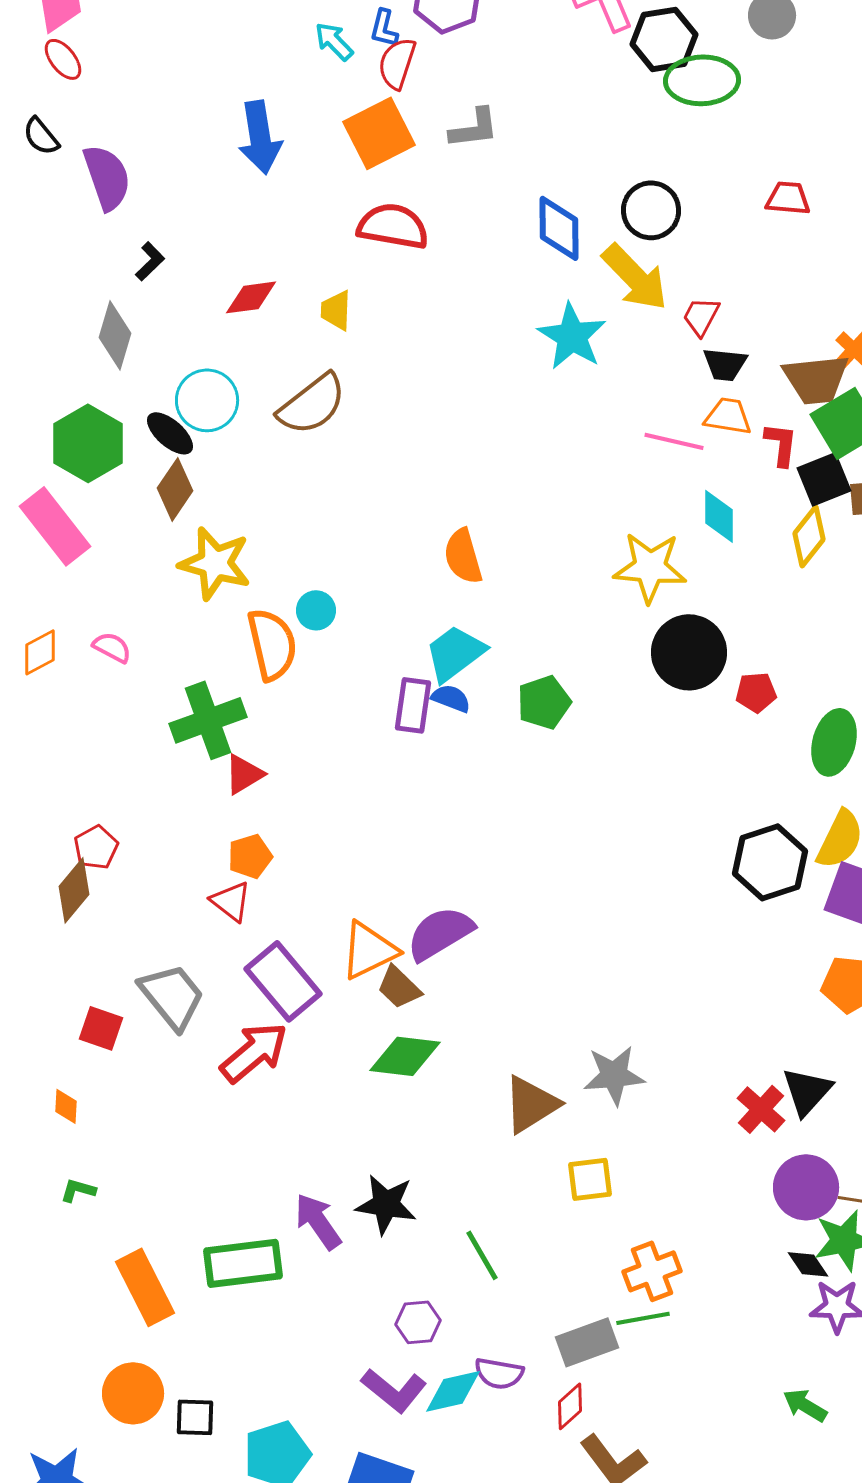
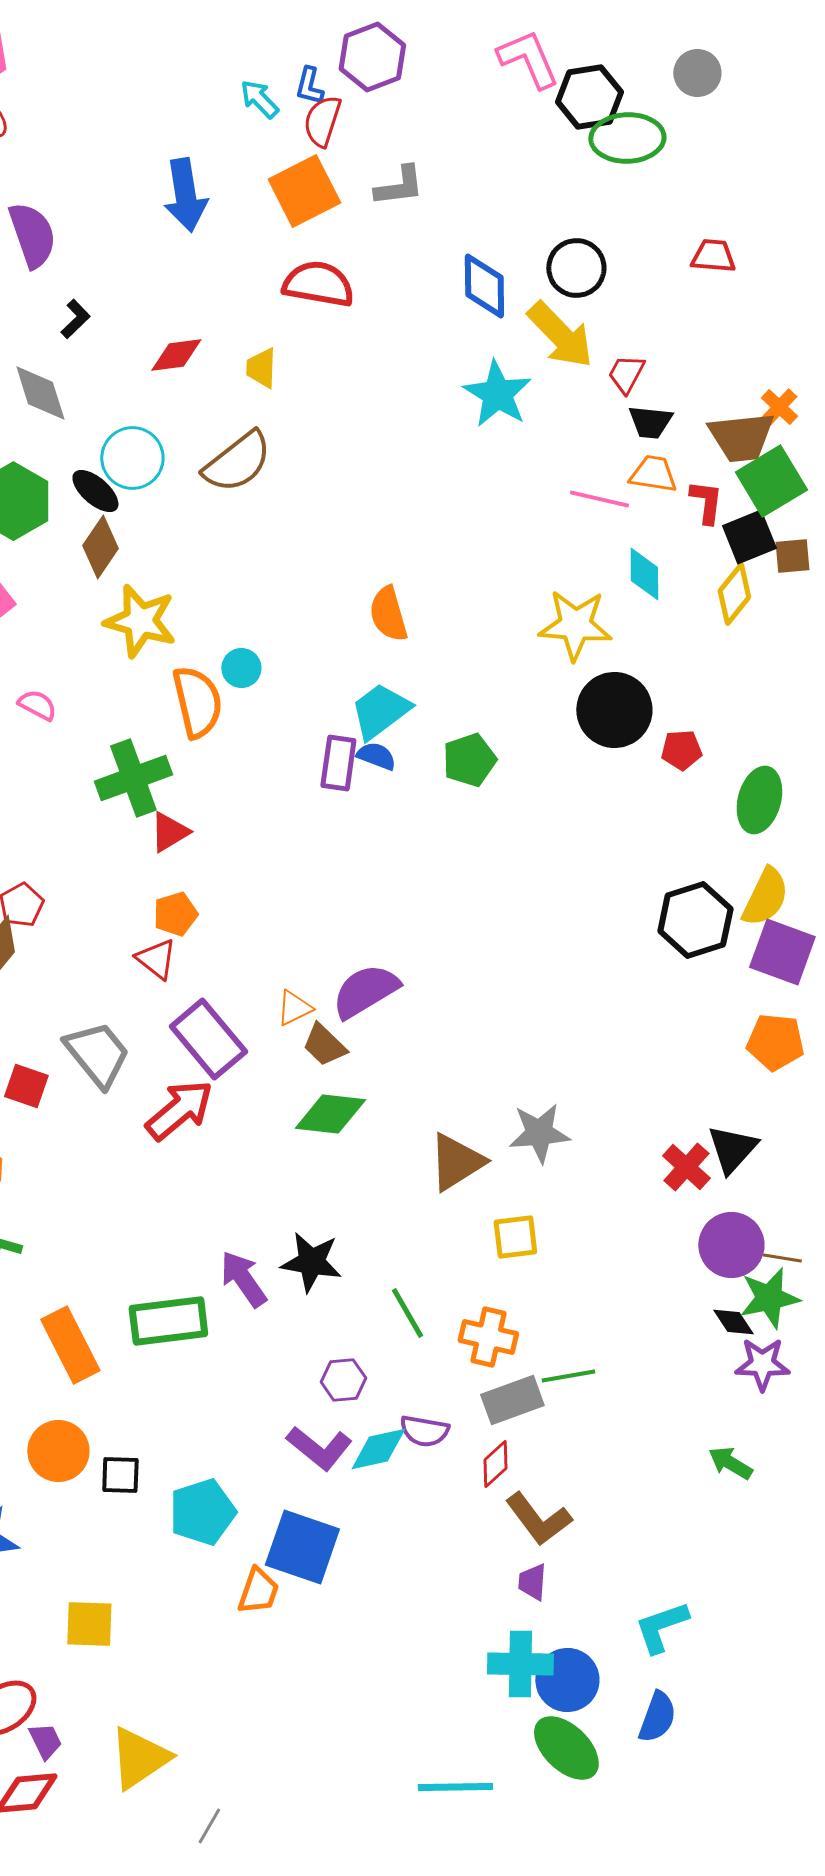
gray diamond: (115, 335) -> (40, 393), turned -34
orange triangle: (369, 950) -> (294, 1008), size x0.6
orange cross: (652, 1271) -> (488, 1337), moved, turned 34

